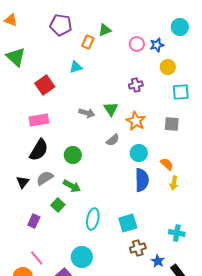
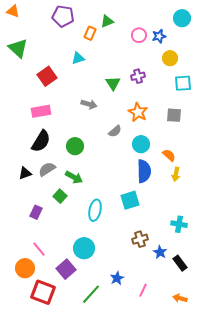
green triangle: (111, 109) -> (113, 83), moved
black triangle: (23, 182) -> (25, 173), turned 32
cyan square: (128, 223) -> (130, 200), moved

